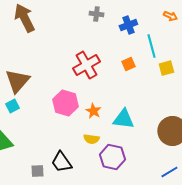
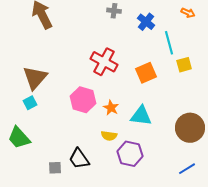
blue cross: (128, 25) -> (146, 22), turned -30
orange square: (128, 64) -> (146, 73), moved, size x1.5
red cross: (86, 65) -> (104, 62), turned -32

